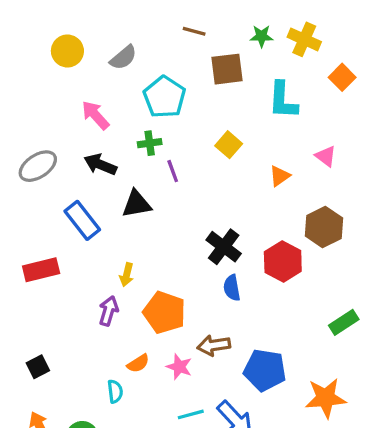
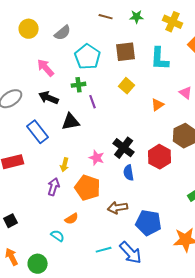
green star: (261, 36) -> (137, 17), moved
brown square: (227, 69) -> (126, 52), moved
pink star: (179, 367) -> (97, 158), moved
cyan semicircle: (115, 391) -> (58, 236), turned -48

